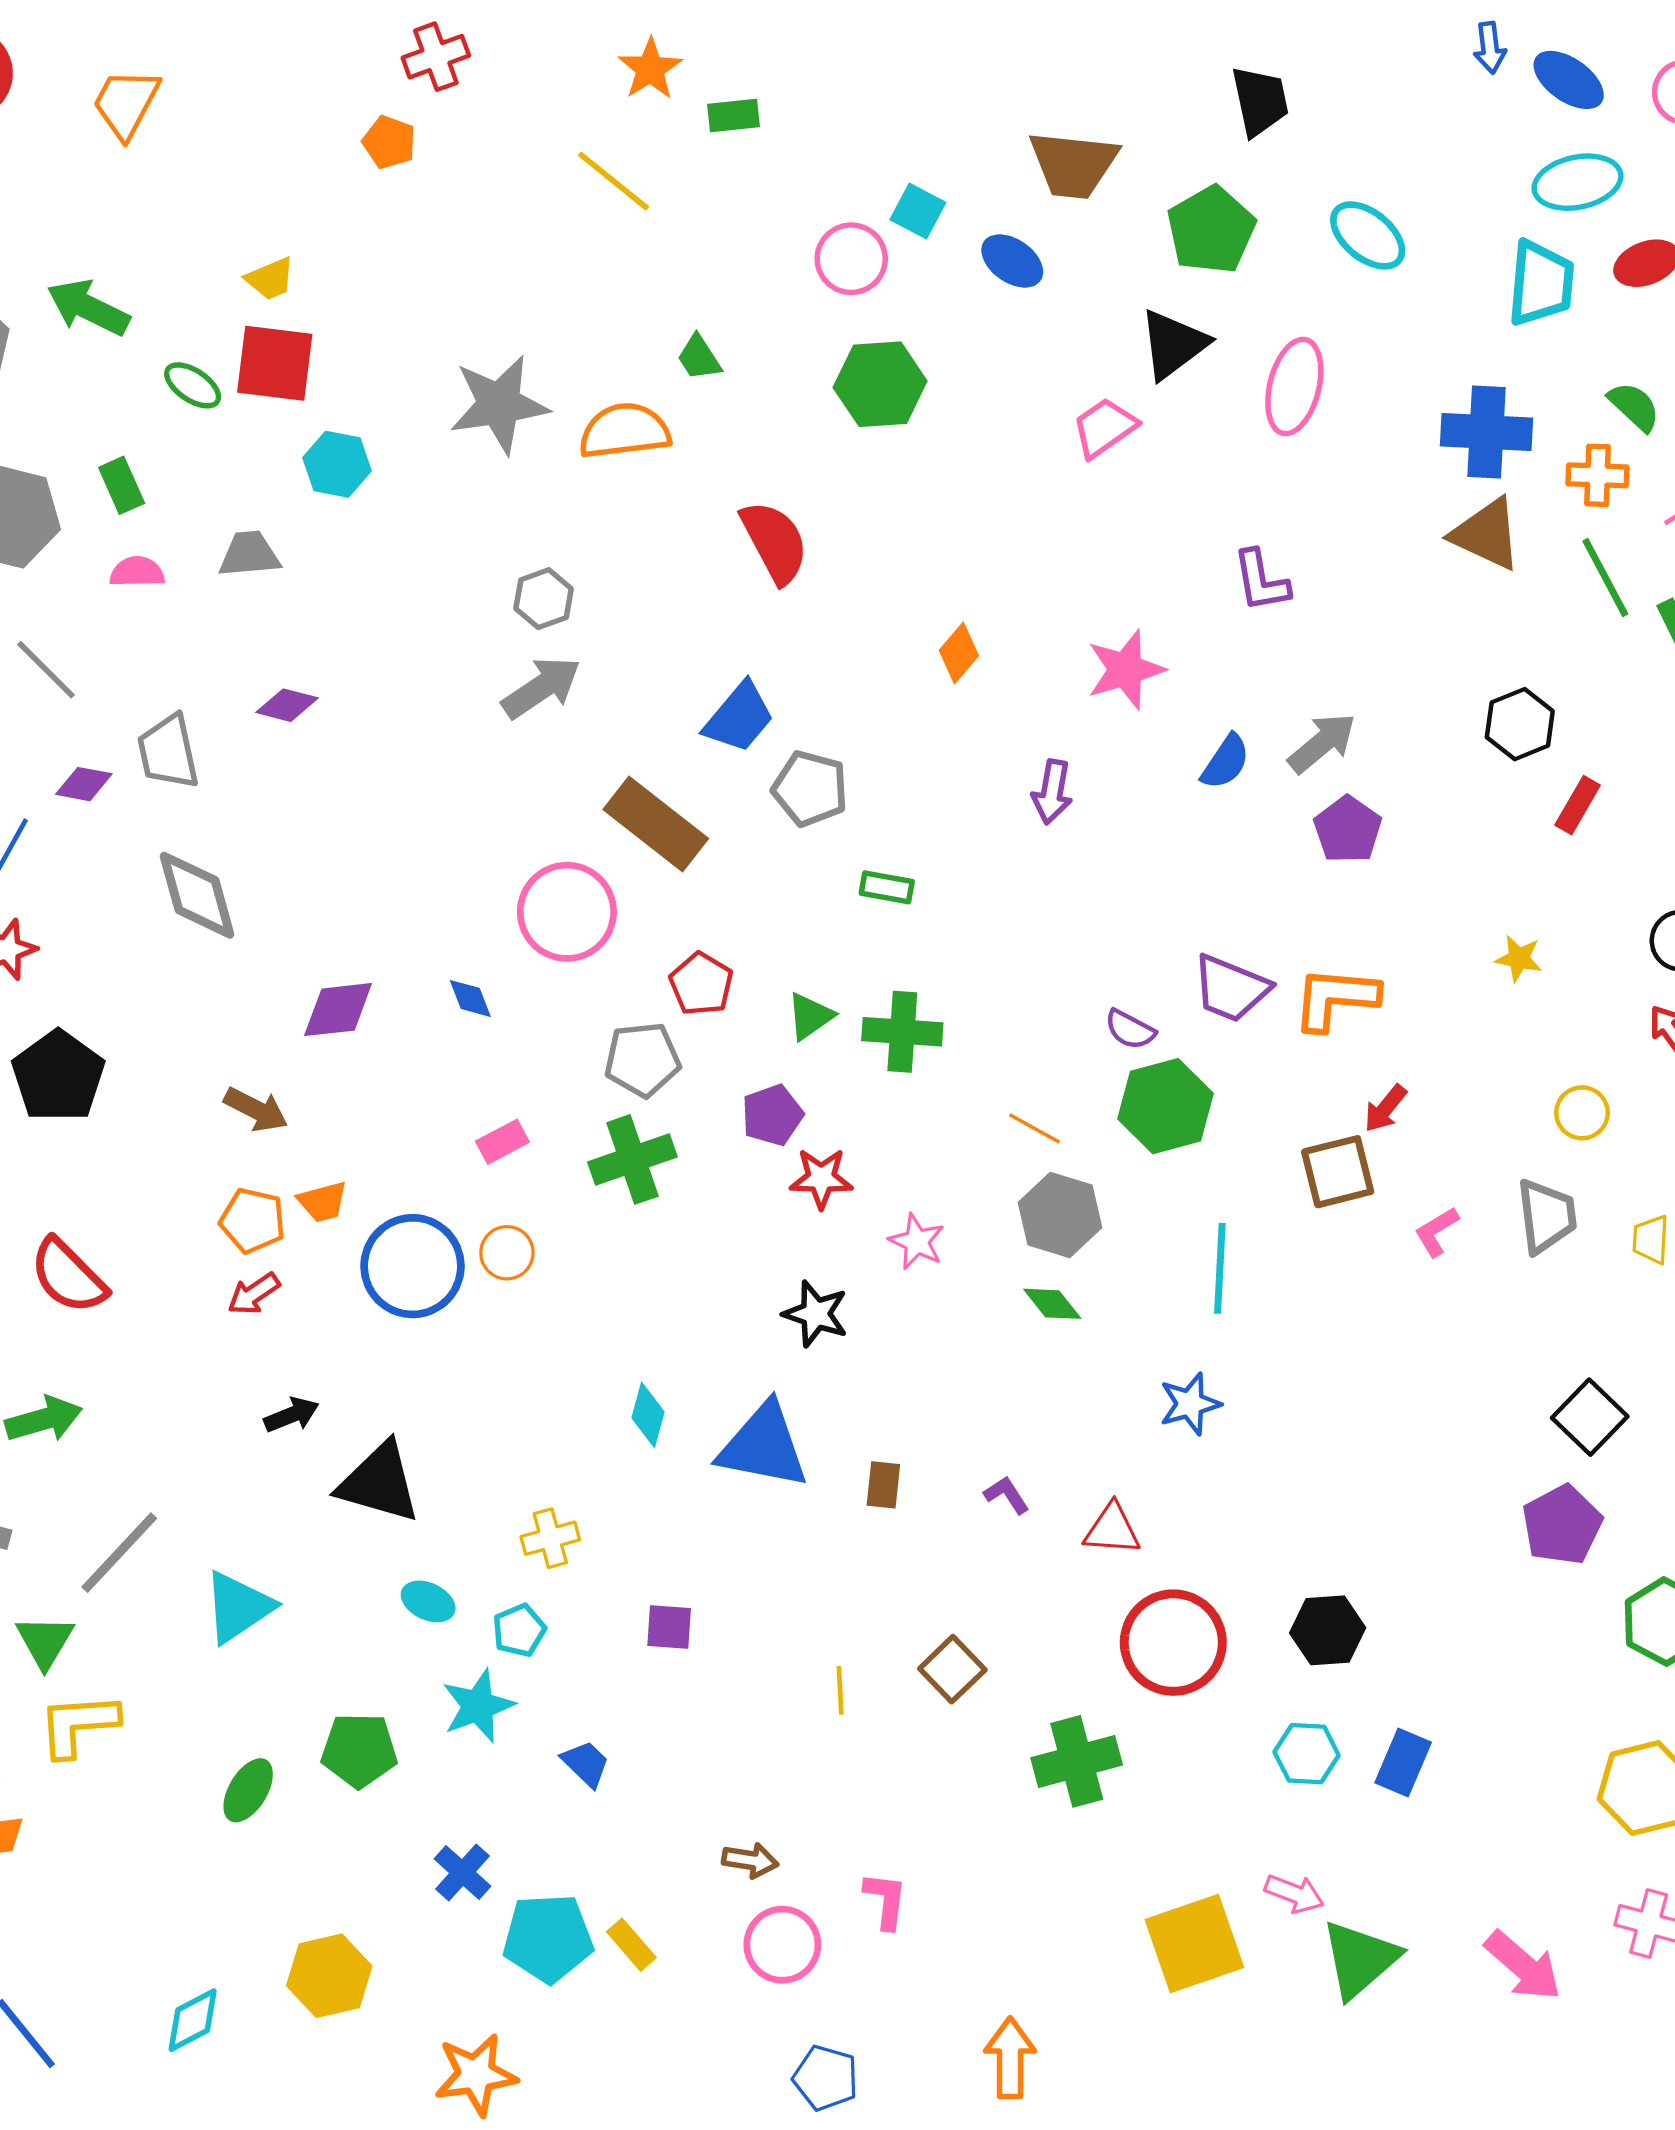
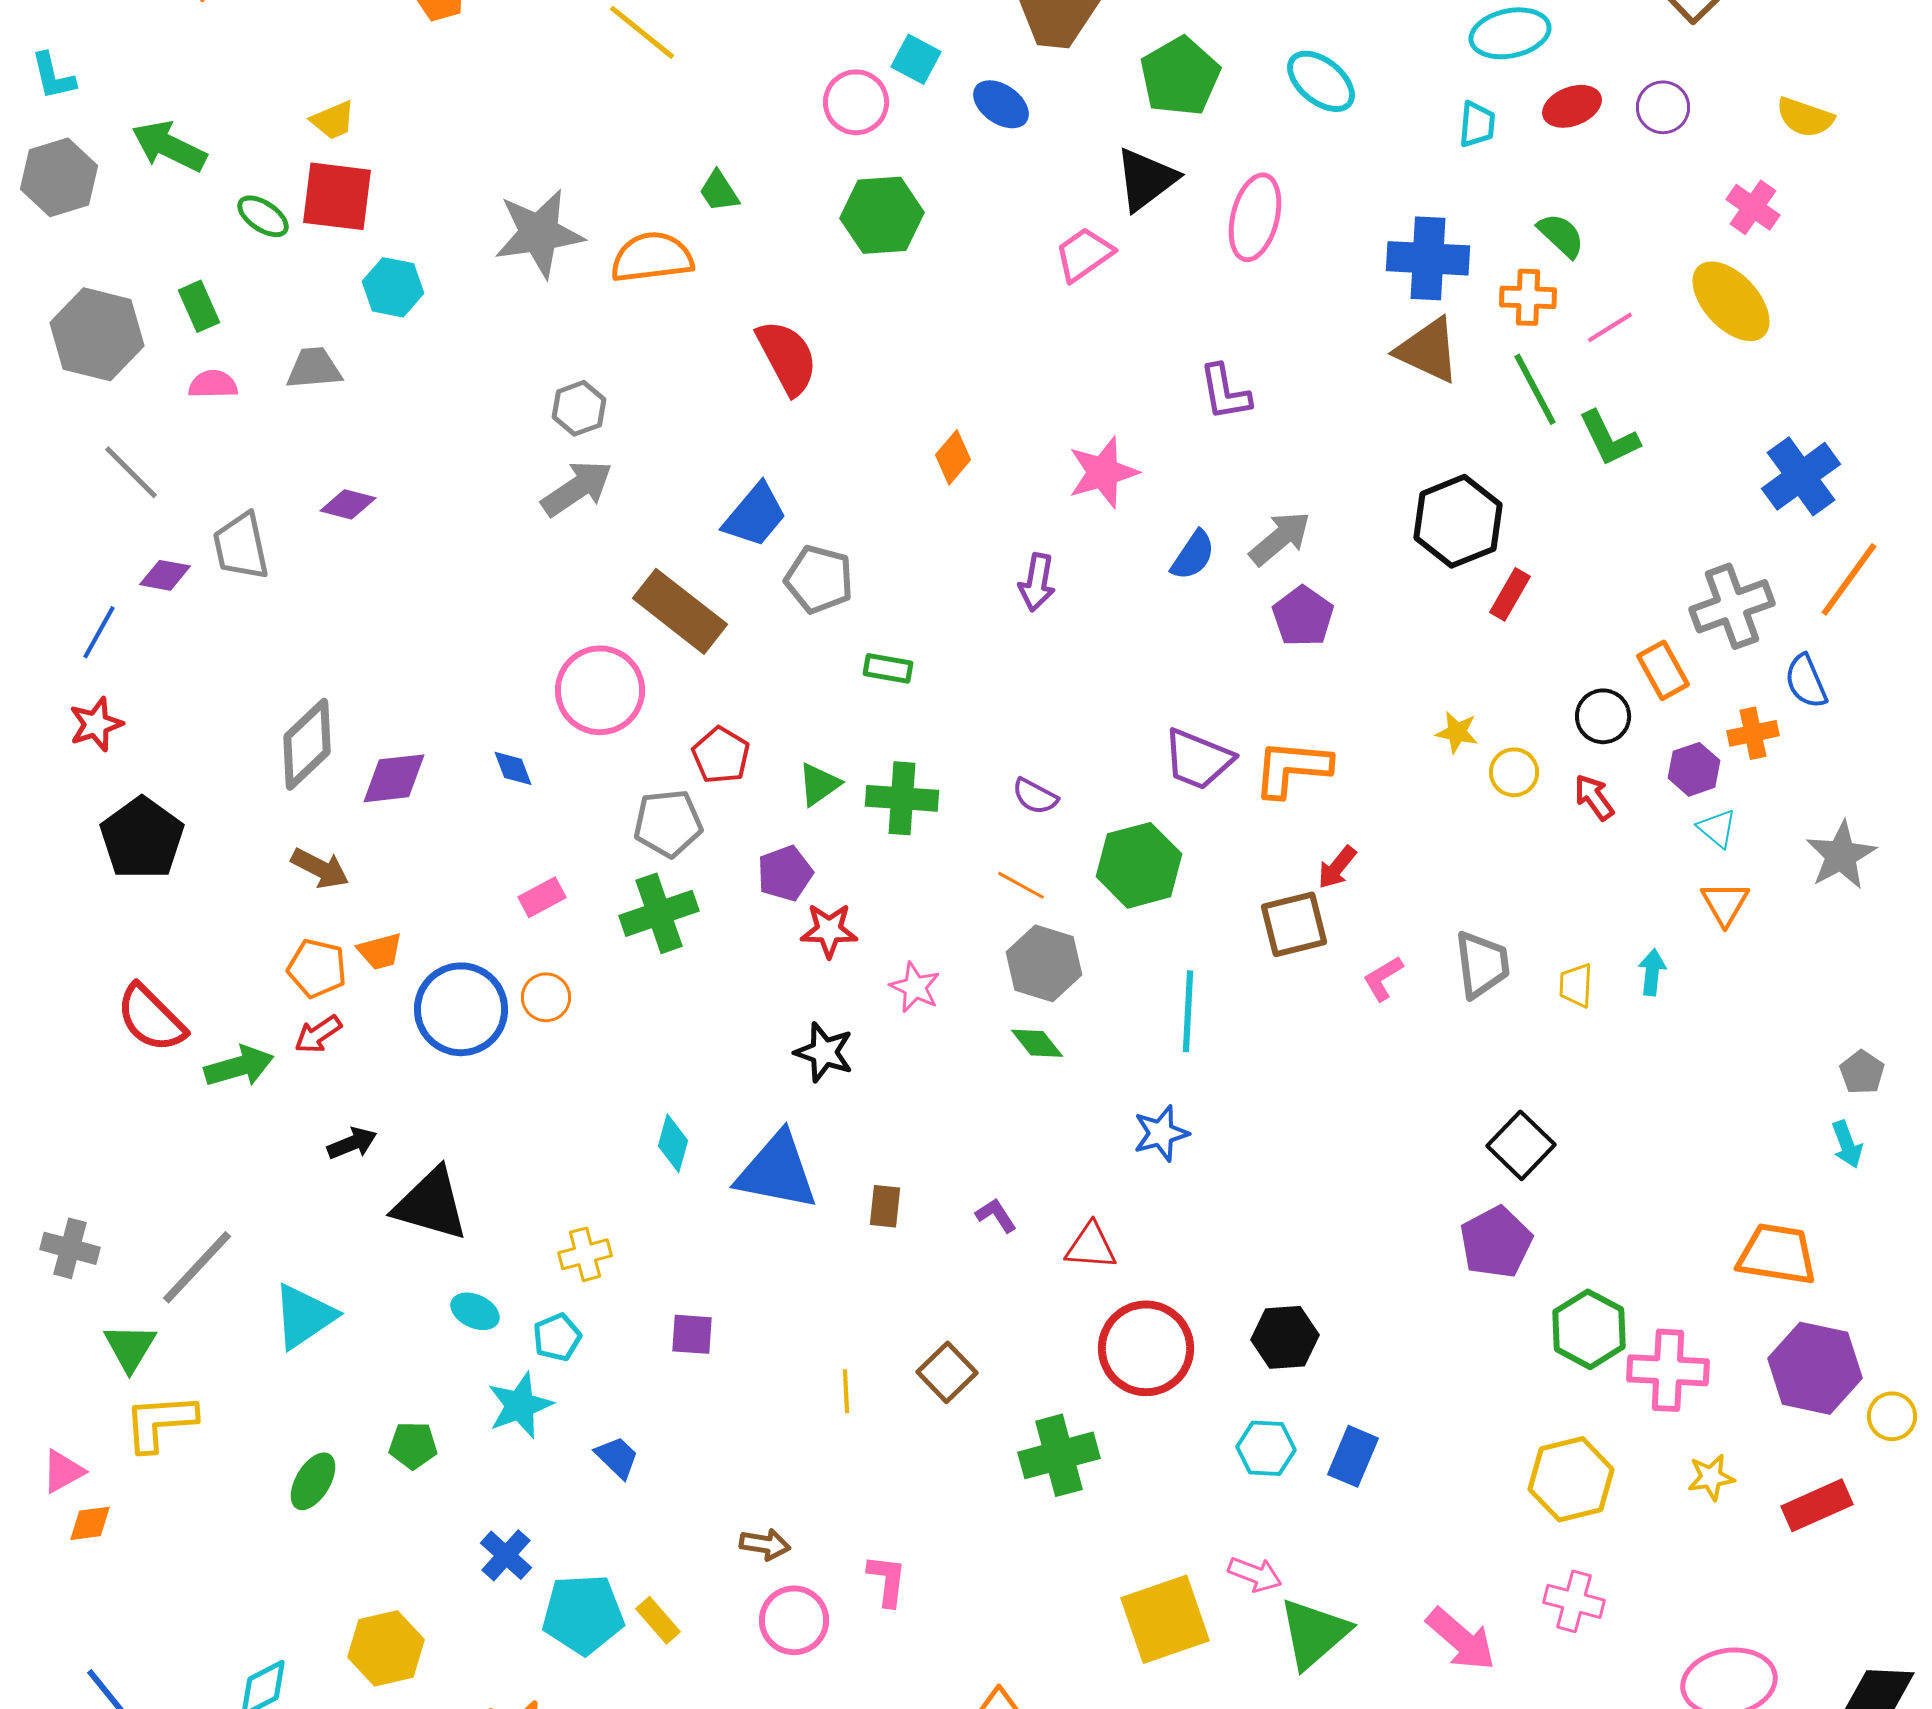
cyan trapezoid: (1541, 283) -> (1477, 124), size x0.6
black hexagon: (1520, 724) -> (1458, 521), size x1.4
gray diamond: (197, 895) -> (307, 744), moved, turned 62
purple semicircle: (1130, 1030) -> (1035, 796), moved
yellow circle: (1582, 1113) -> (1514, 772), moved
green arrow: (44, 1419) -> (239, 1066), moved
green pentagon: (359, 1750) -> (413, 1445), size x0.7

